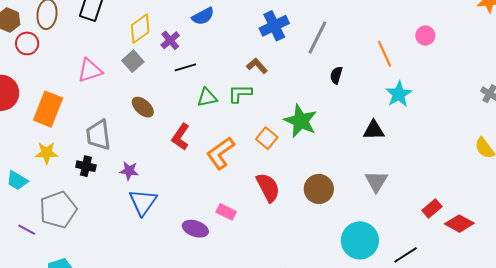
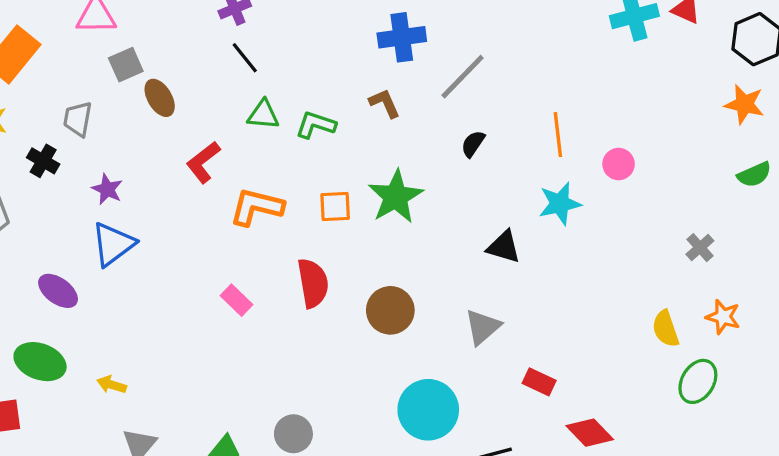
pink circle: (425, 36) -> (619, 164), moved
gray square: (133, 61) -> (126, 65), moved
brown L-shape: (257, 66) -> (385, 103), moved
black line: (185, 67) -> (245, 58), turned 50
gray trapezoid: (98, 135) -> (78, 119), size x0.7
orange square: (267, 138) -> (335, 206), turned 30
orange L-shape: (220, 153) -> (257, 207), turned 32
red rectangle: (432, 208) -> (539, 382), moved, turned 48
purple ellipse: (195, 229) -> (58, 291), moved

